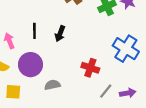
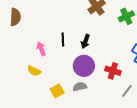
purple circle: (30, 65) -> (84, 66), moved
yellow square: (13, 92) -> (57, 91), moved, turned -32

